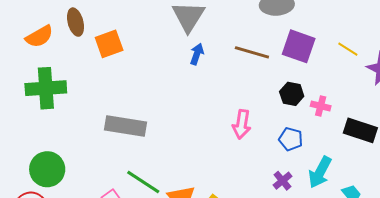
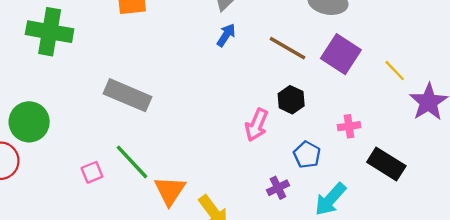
black hexagon: (292, 94) -> (291, 100), moved
pink cross: (321, 106) -> (349, 126), turned -36
purple cross: (282, 181) -> (278, 188), moved

